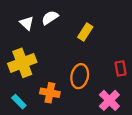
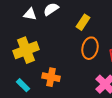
white triangle: (27, 23) -> (30, 14), turned -32
orange ellipse: (80, 76) -> (90, 48), moved

